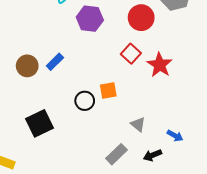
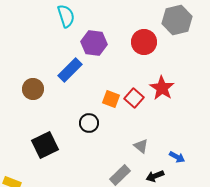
red square: (131, 54) -> (134, 98), moved
blue rectangle: (55, 62) -> (70, 70), moved, size x1.4
orange square: (108, 91) -> (111, 99), moved, turned 30

